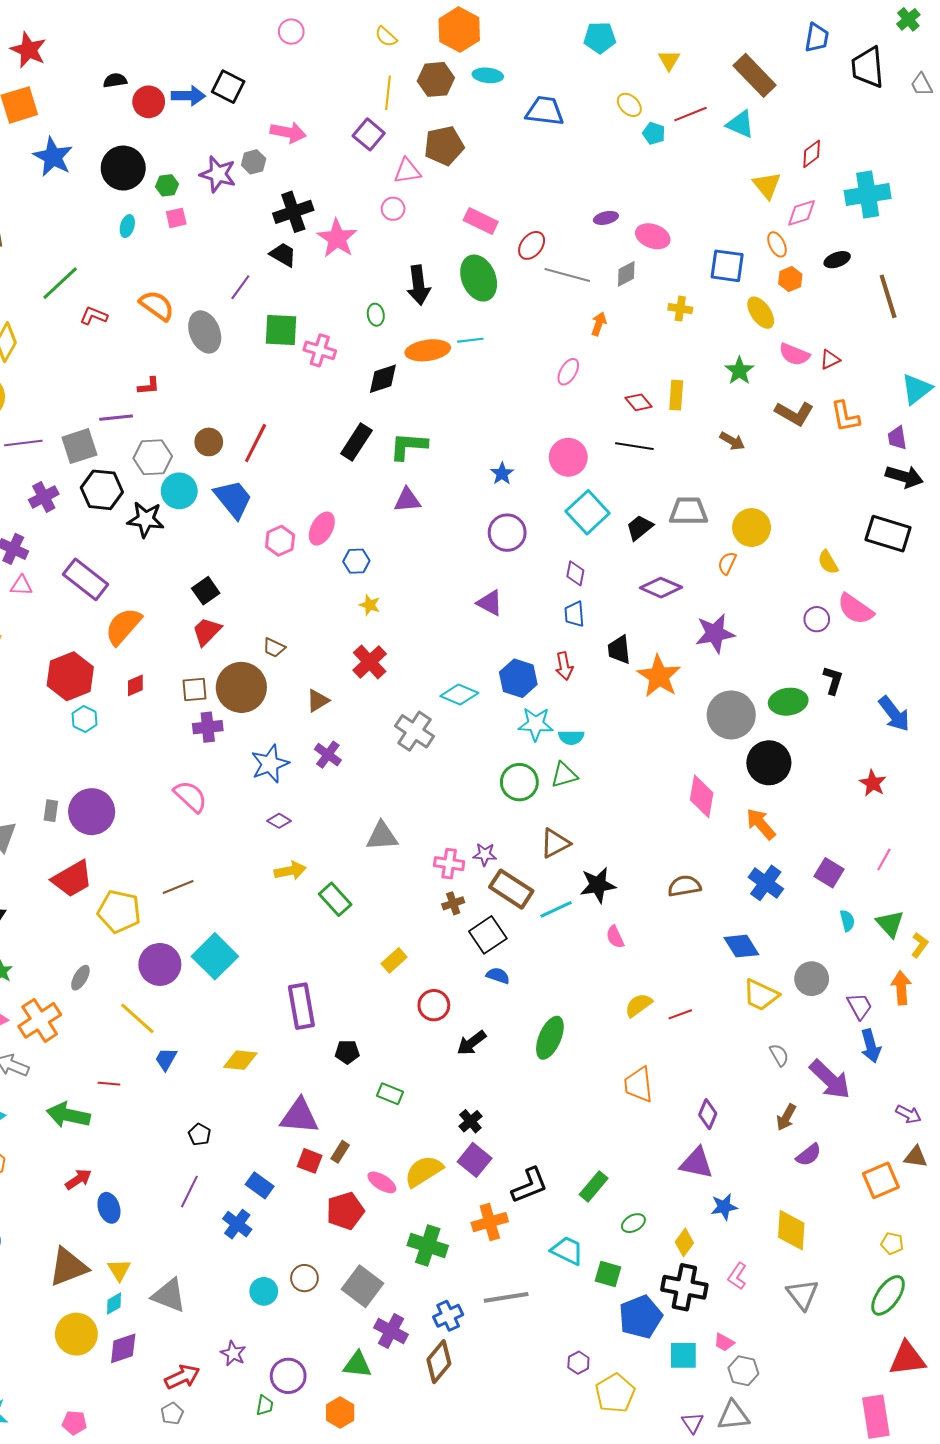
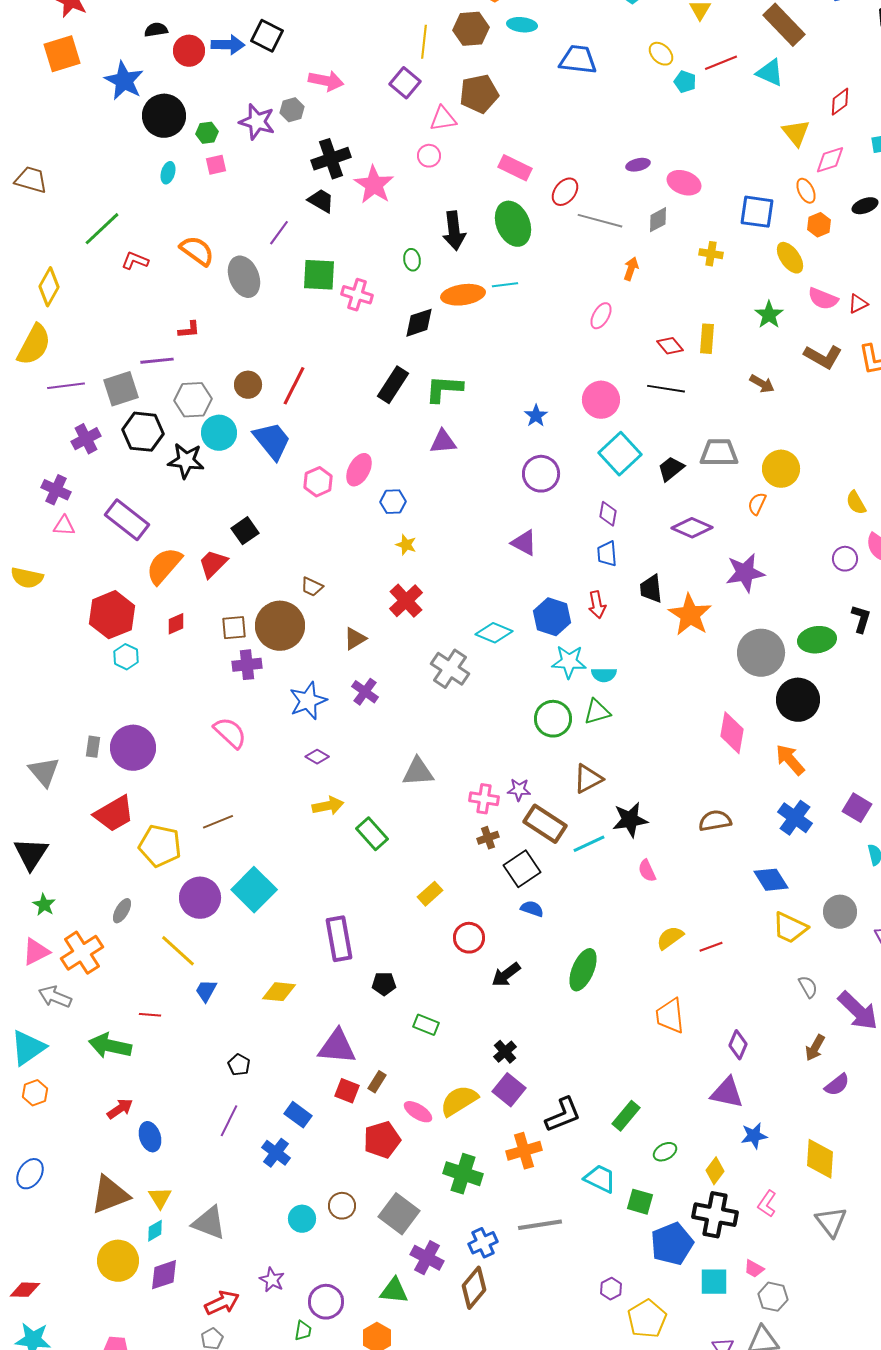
blue star: (53, 157) -> (124, 81), moved
red trapezoid: (207, 631) -> (213, 564), moved

